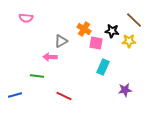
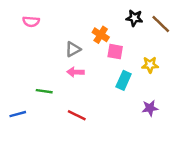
black star: (112, 31) -> (134, 18), moved
yellow star: (129, 41) -> (150, 65), moved
pink arrow: (50, 57) -> (75, 72), moved

